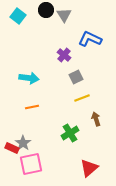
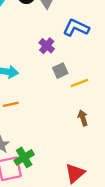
yellow line: (82, 98) -> (79, 83), moved
green cross: (70, 133) -> (24, 157), moved

